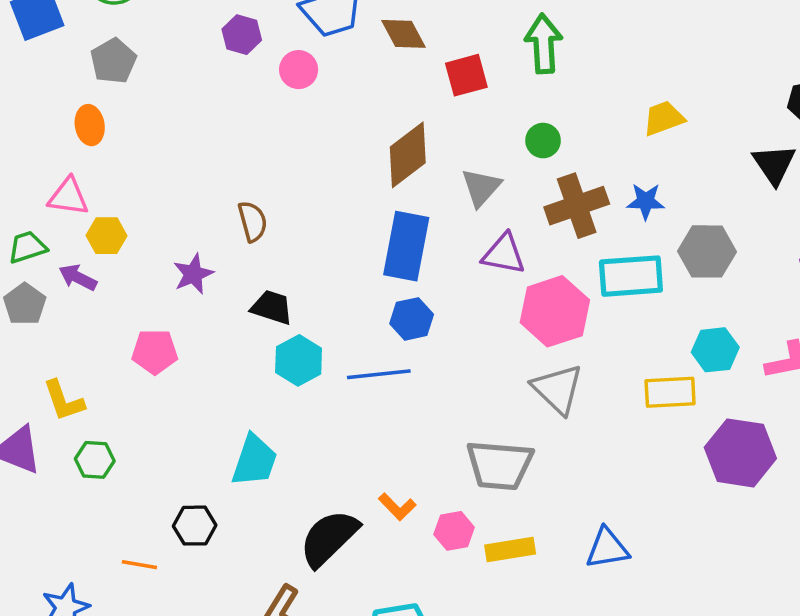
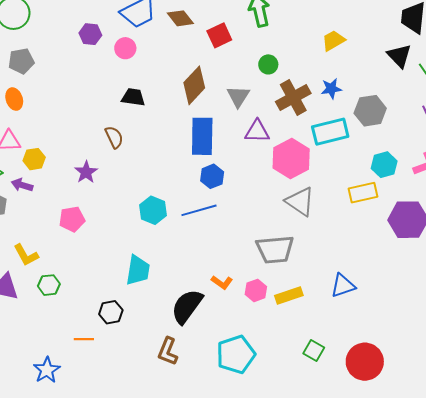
gray pentagon: (113, 61) -> (21, 61), turned 30
black trapezoid: (272, 307) -> (133, 97), moved

